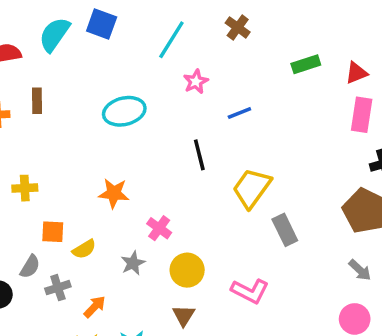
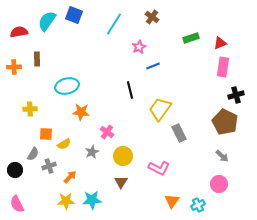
pink star: (196, 82) -> (139, 47), moved
cyan ellipse: (124, 111) -> (67, 86), moved

